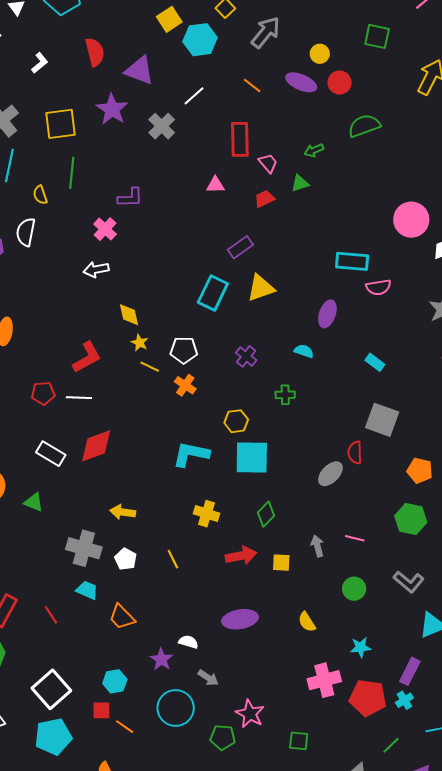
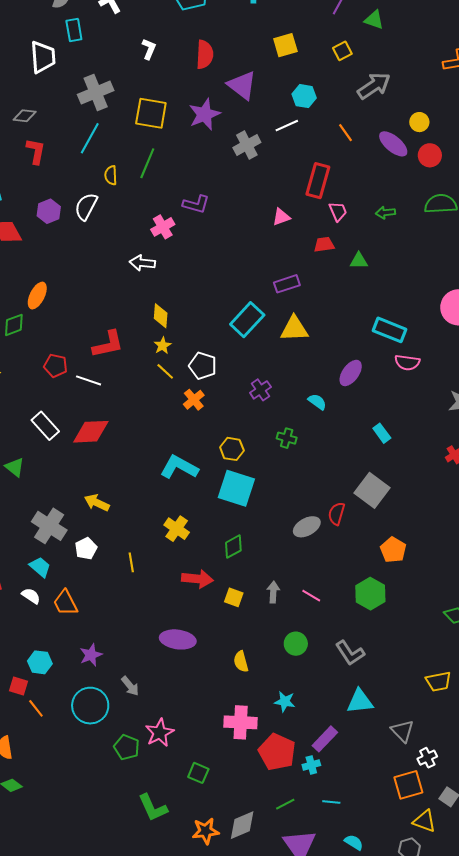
cyan hexagon: (200, 40) -> (304, 96), moved, size x0.7
white L-shape: (40, 63) -> (149, 49), turned -45
green triangle: (300, 183) -> (359, 261), moved
pink triangle: (215, 185) -> (281, 217), turned -36
white semicircle: (188, 642) -> (31, 596), moved

